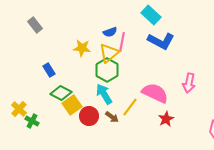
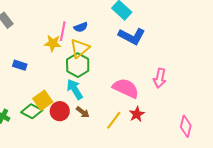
pink line: (122, 42) -> (63, 31), moved
blue rectangle: (49, 70) -> (20, 65), turned -40
green diamond: (61, 93) -> (32, 111), moved
yellow line: (130, 107) -> (114, 120), moved

